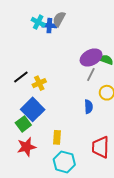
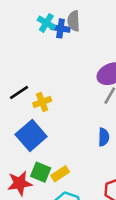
gray semicircle: (59, 19) -> (74, 21), turned -35
green square: (23, 124) -> (41, 172), moved, turned -35
yellow rectangle: (57, 137) -> (60, 174), turned 48

